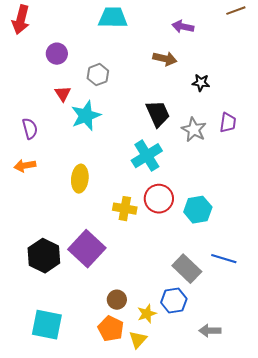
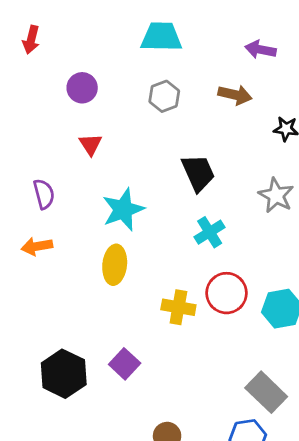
red arrow: (21, 20) -> (31, 40), size x0.7
gray hexagon: (98, 75) -> (164, 96), moved
black trapezoid: (158, 114) -> (198, 173), moved
cyan star: (86, 116) -> (123, 210), moved
cyan cross: (147, 156) -> (210, 232), size x0.7
purple square: (87, 249) -> (125, 364), size x0.6

